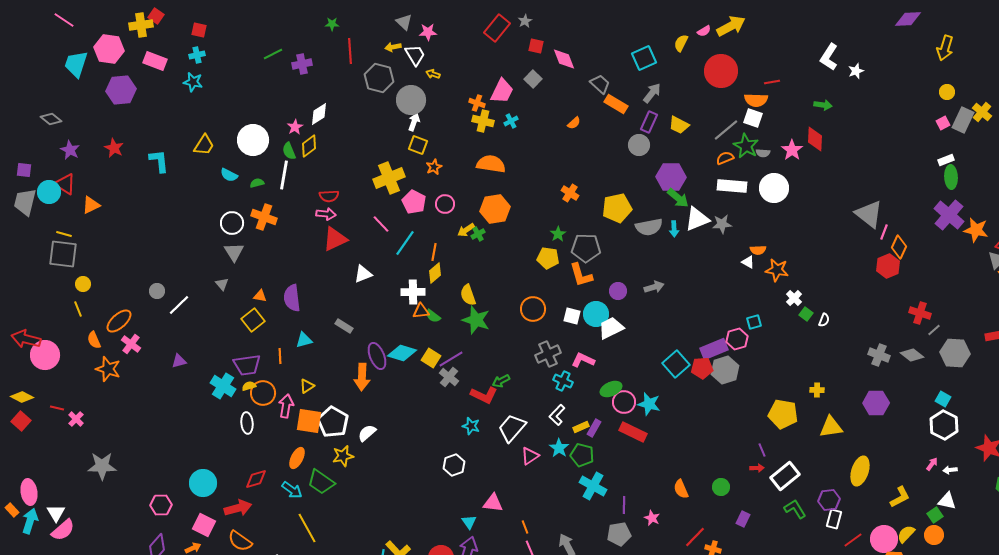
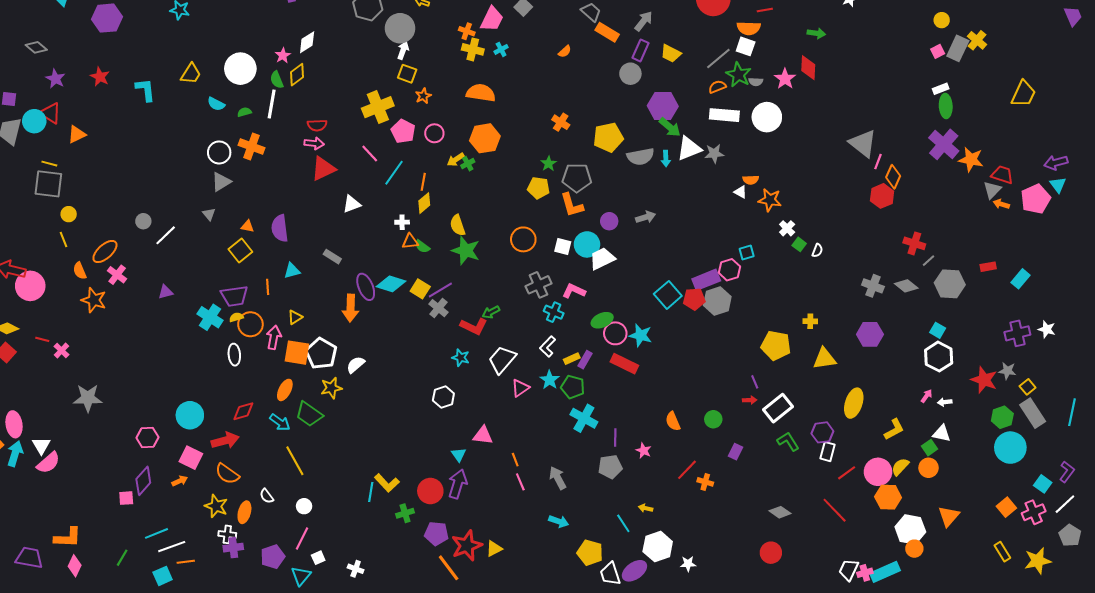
gray triangle: (234, 252) -> (221, 182), turned 30
white cross: (413, 292) -> (402, 222), size x0.6

